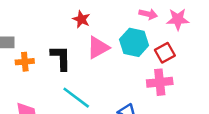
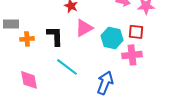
cyan hexagon: (134, 42) -> (112, 38), moved
red square: (165, 53) -> (136, 32), turned 35

